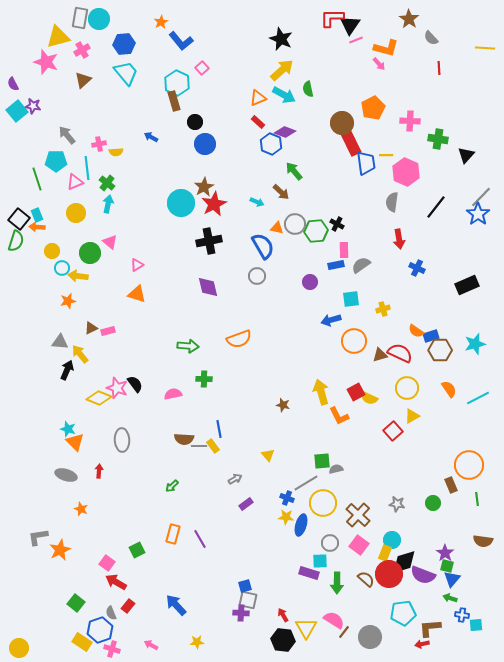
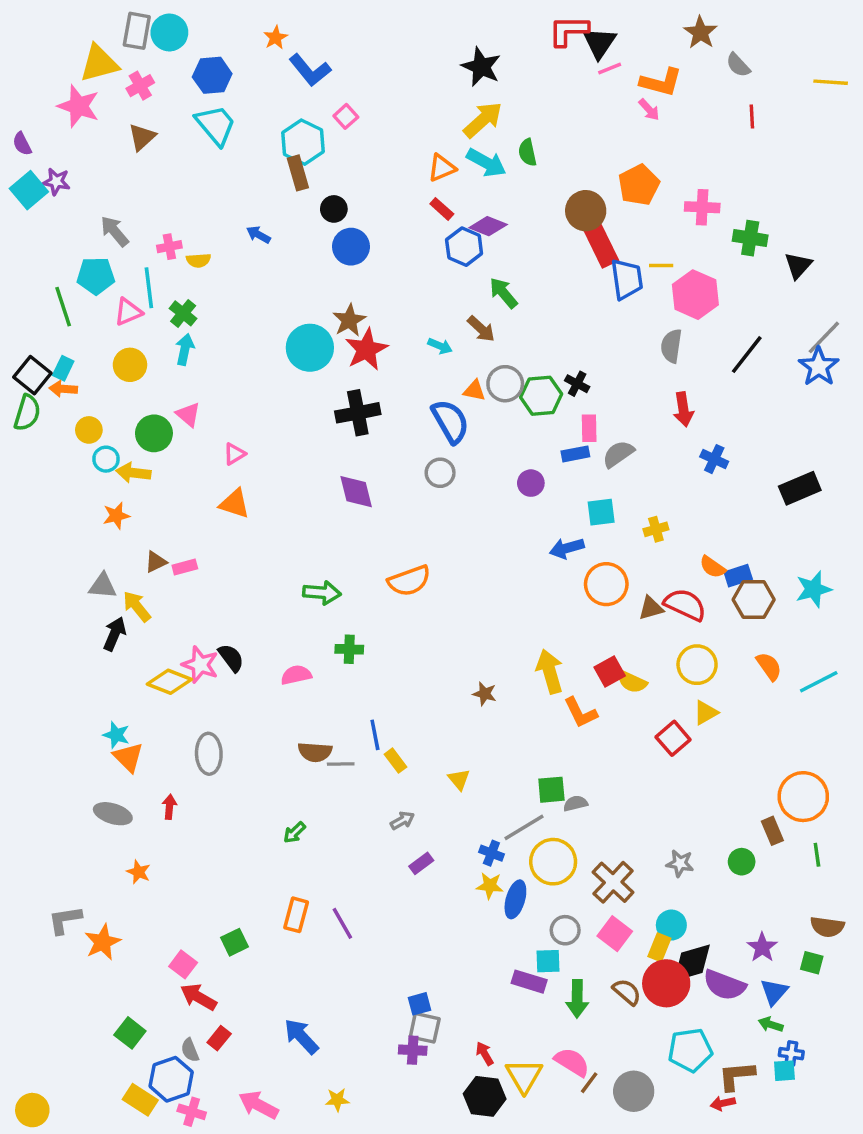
cyan rectangle: (37, 215) -> (63, 368), turned 48
yellow rectangle: (213, 446) -> (396, 761), moved
green square: (447, 566) -> (812, 963), moved
cyan square: (476, 625) -> (784, 1071), moved
pink arrow: (151, 645) -> (258, 1105), size x1.6

